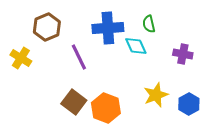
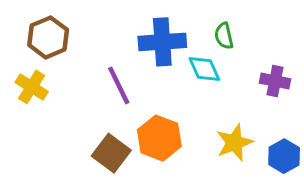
brown hexagon: (47, 27) -> (48, 37), moved
orange hexagon: (106, 108) -> (159, 138), moved

